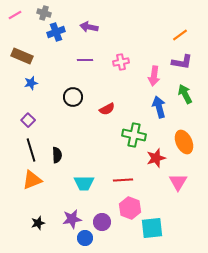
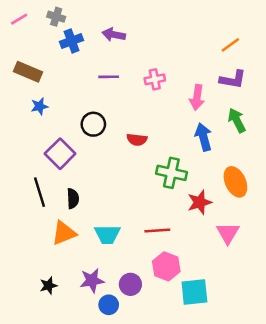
red semicircle: (107, 109) -> (137, 140), turned 35
purple square: (28, 120) -> (60, 154), moved, size x1.6
orange triangle: (32, 180) -> (64, 233), moved

